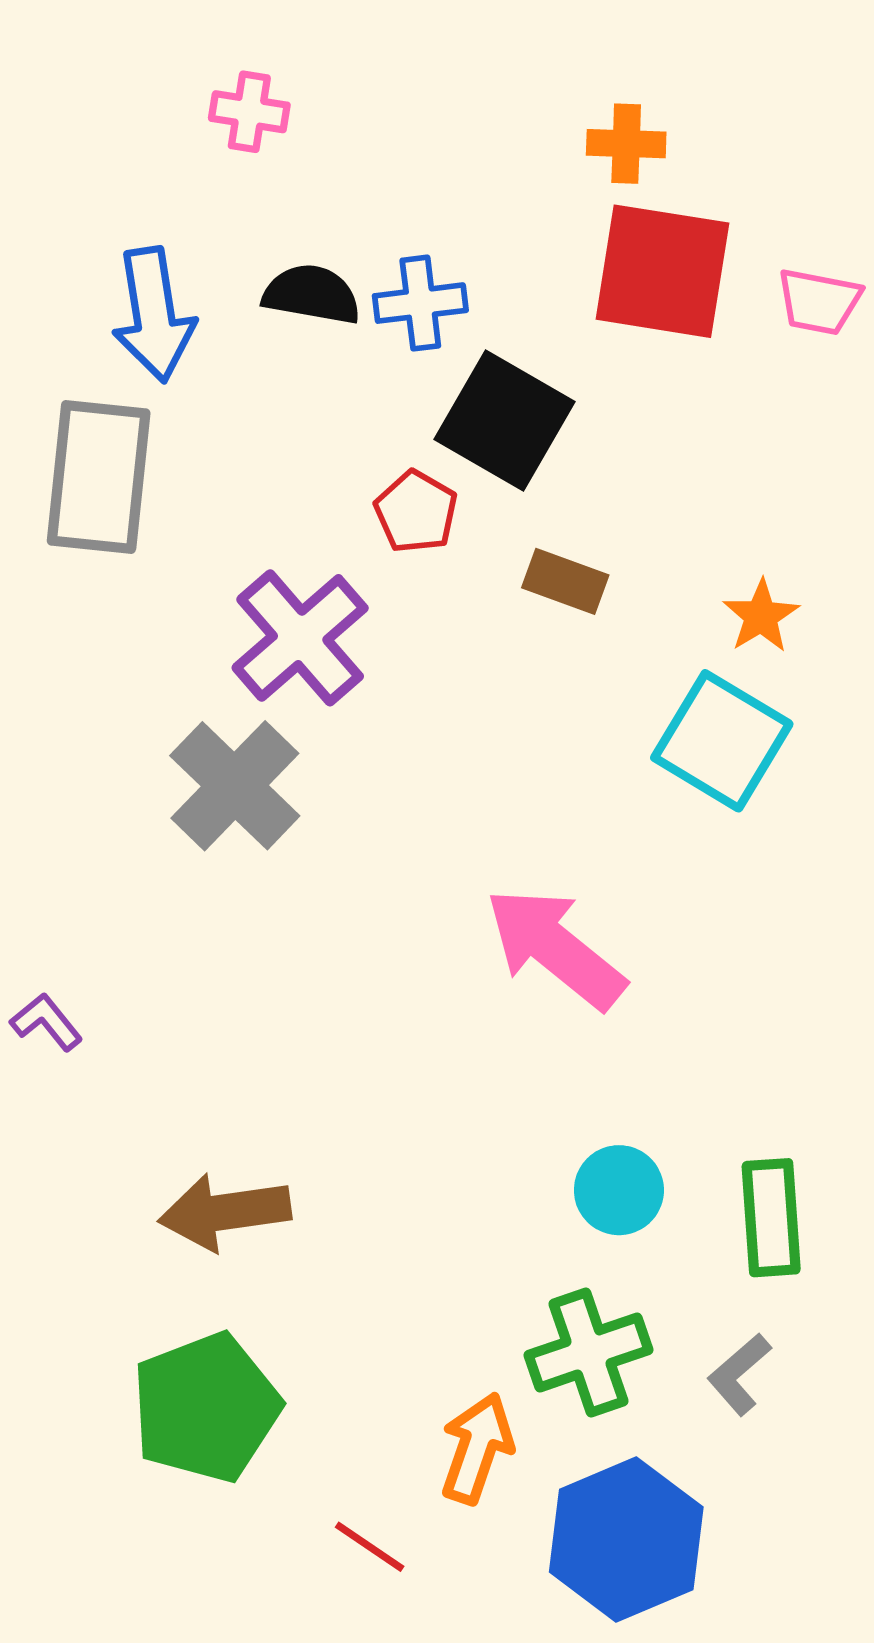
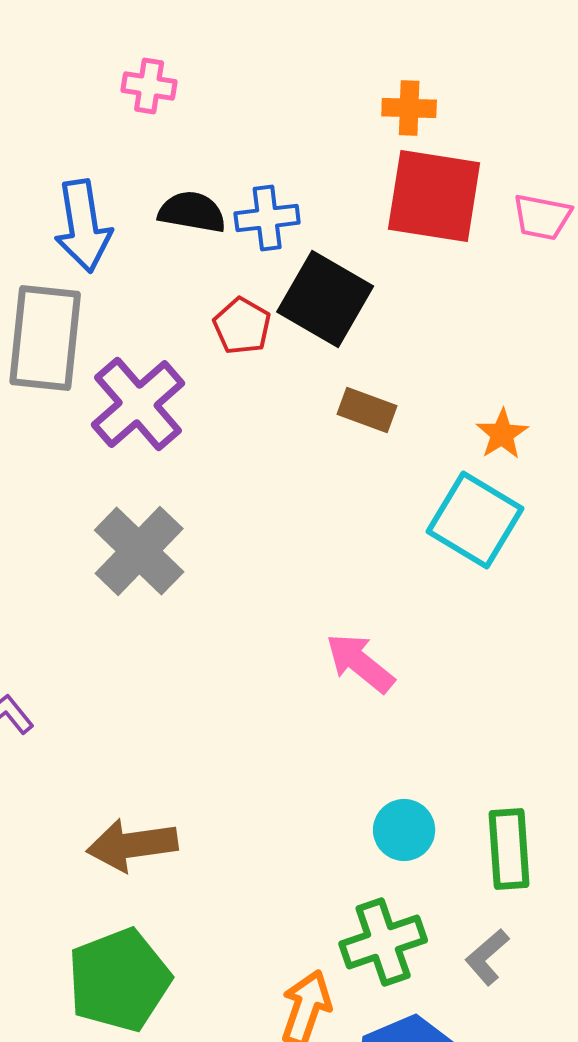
red pentagon: (416, 512) -> (242, 326), moved
purple cross: (300, 638) -> (138, 404), moved
pink arrow: (555, 948) -> (360, 663), size x0.7

